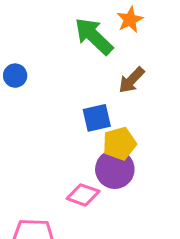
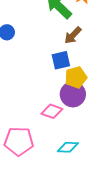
brown arrow: (131, 80) -> (73, 35), moved

